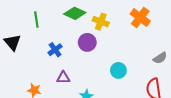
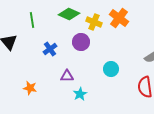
orange cross: (140, 17) -> (119, 18), moved
purple triangle: (63, 78) -> (67, 76), moved

